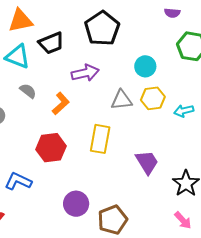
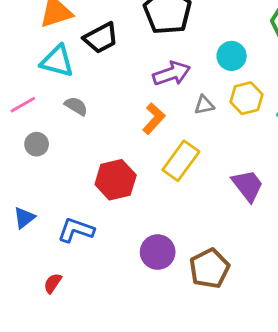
purple arrow: (85, 73) -> (172, 74), moved
gray triangle: (122, 100) -> (204, 105), size x0.7
orange L-shape: (61, 103) -> (154, 118), moved
yellow rectangle: (100, 139) -> (181, 161), turned 32

